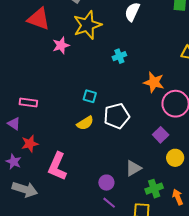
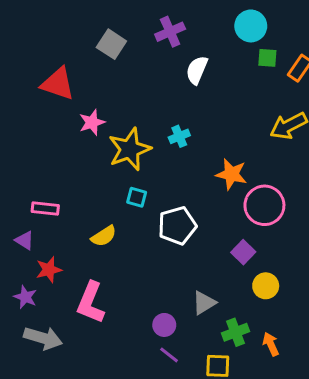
yellow star: (87, 25) -> (130, 149), moved
yellow semicircle: (85, 123) -> (104, 236), moved

